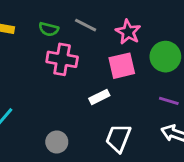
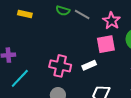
green semicircle: (49, 29) -> (63, 11), moved
pink cross: (62, 59) -> (60, 66), moved

